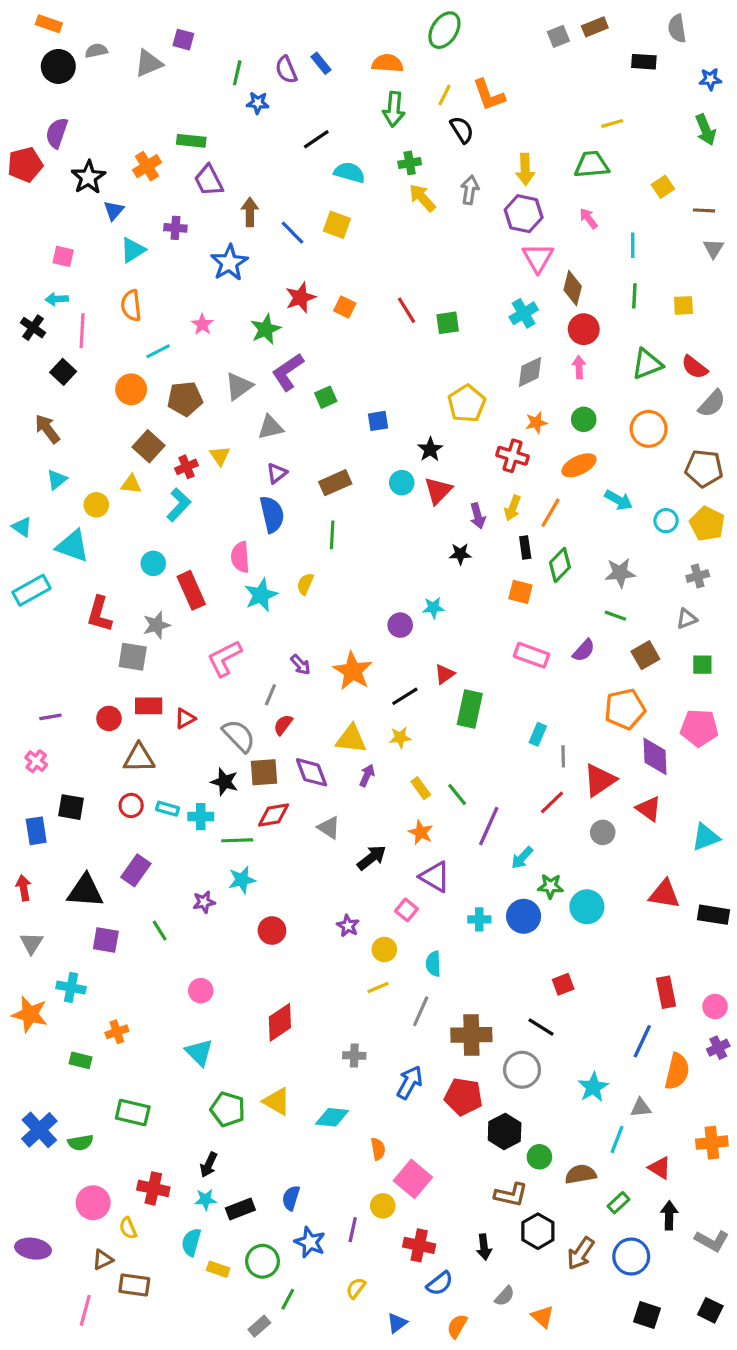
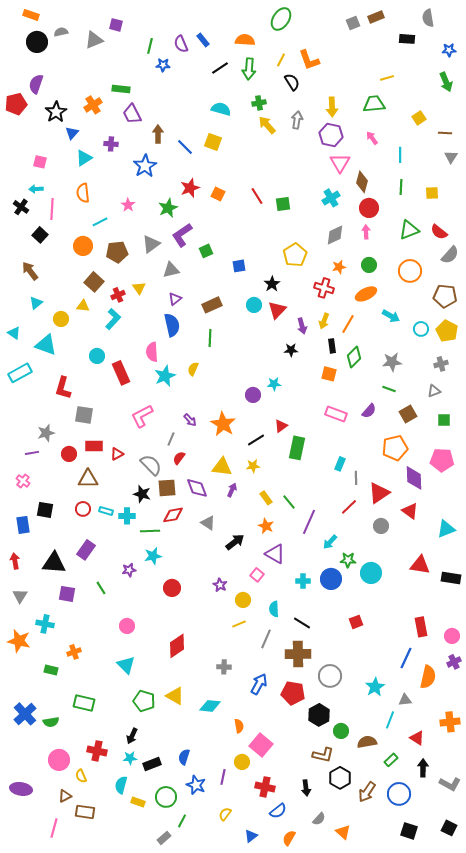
black line: (316, 139) -> (220, 68), moved
gray star: (156, 625) -> (46, 433), moved
black line: (541, 1027) -> (302, 623), moved

